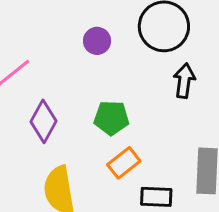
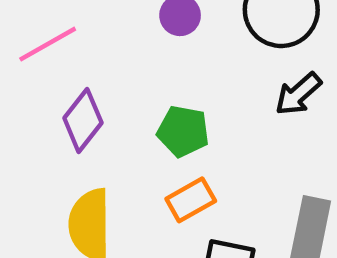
black arrow: (184, 81) -> (298, 94), turned -148

